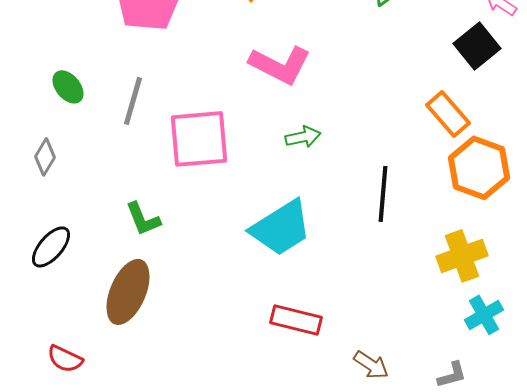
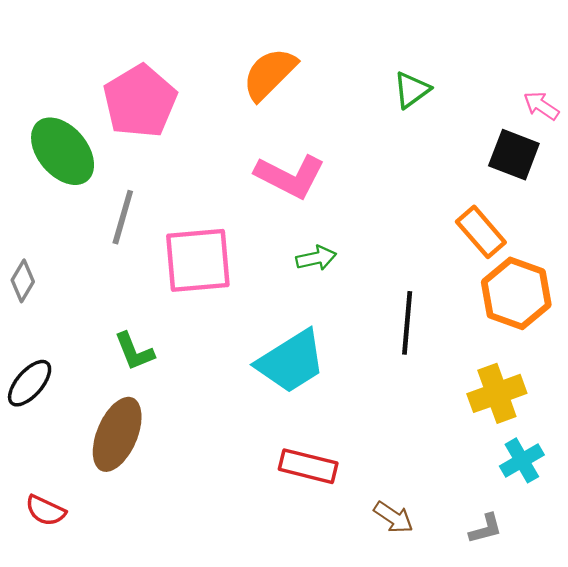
black square: (477, 46) -> (514, 155), turned -30
green ellipse: (68, 87) -> (63, 151), moved, size x1.8

